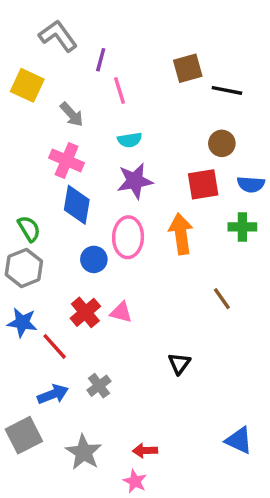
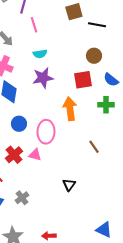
blue semicircle: (251, 184) -> (111, 80), turned 35
pink ellipse: (128, 237) -> (46, 132), moved

